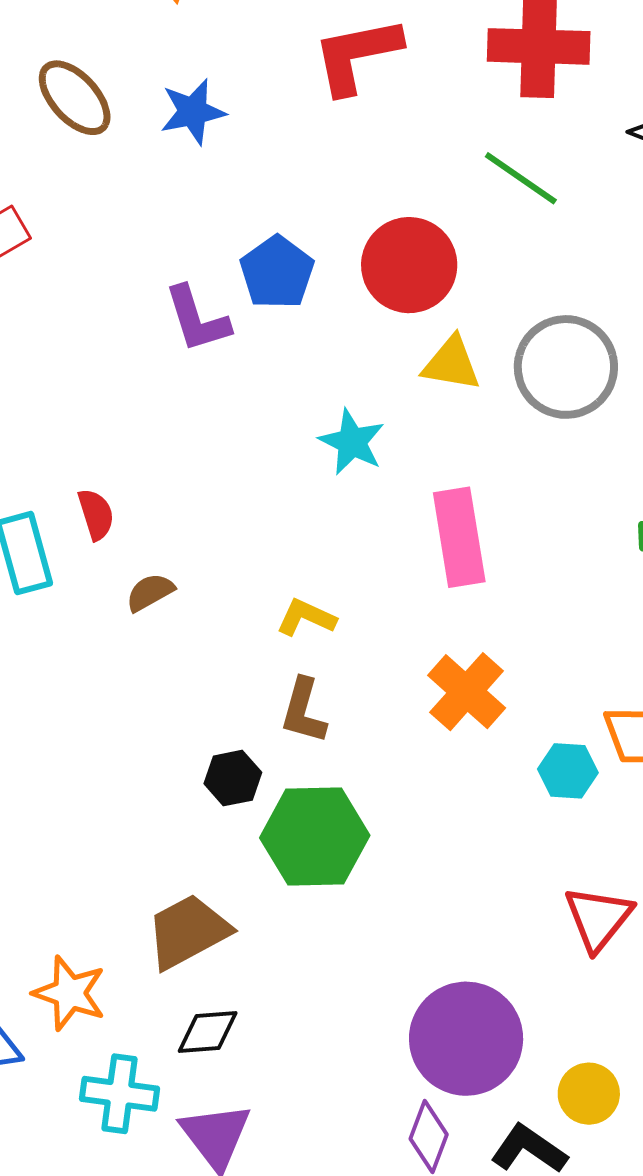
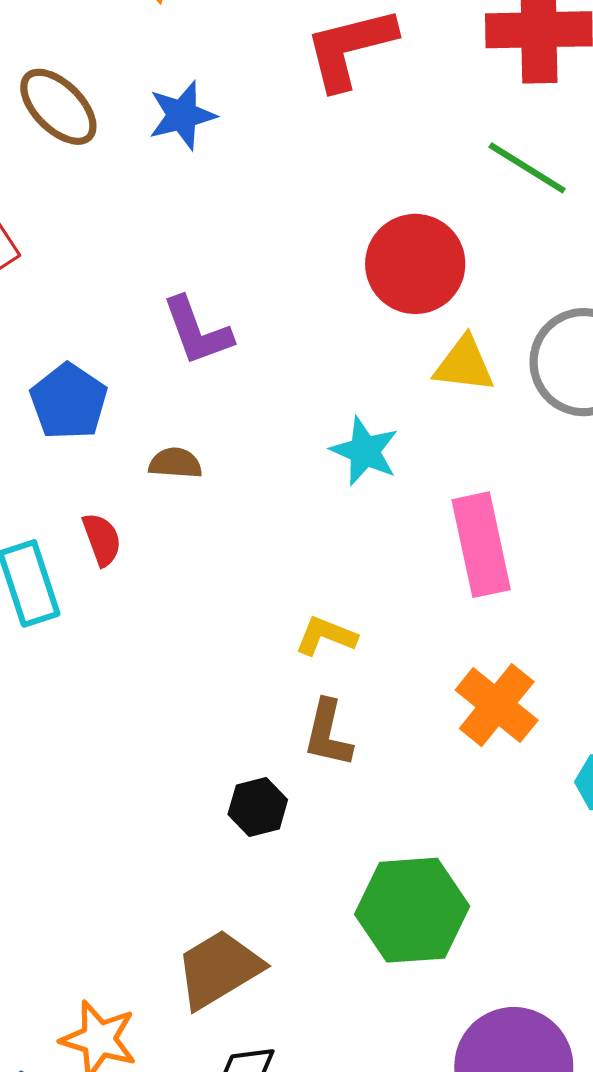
blue pentagon: (277, 272) -> (69, 402), moved
brown semicircle: (150, 592) -> (175, 463), moved, turned 36
green hexagon: (315, 837) -> (412, 910), moved

